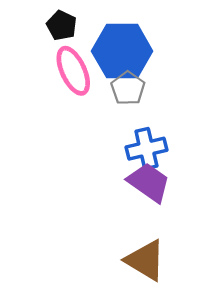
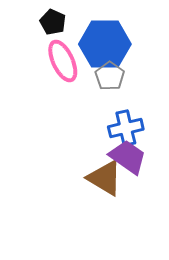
brown triangle: (145, 260) -> (105, 178), moved

